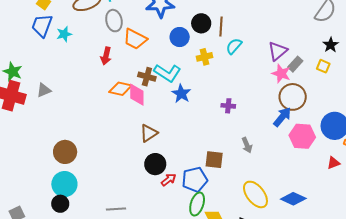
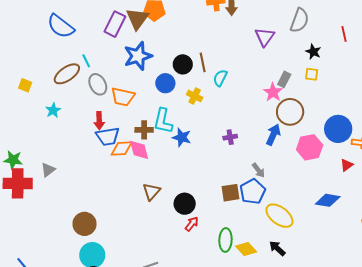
blue trapezoid: (42, 26) -> (108, 136), moved, turned -105
purple triangle: (278, 51) -> (265, 37), moved
yellow cross: (205, 57) -> (195, 96), turned -35
cyan L-shape: (167, 73) -> (163, 121), turned 84
pink star: (281, 74) -> (273, 92), turned 30
blue arrow: (282, 117) -> (273, 135), moved
brown triangle: (149, 133) -> (151, 192), moved
black circle: (155, 164) -> (185, 204), moved
blue pentagon: (195, 180) -> (253, 191), moved
blue diamond: (293, 199) -> (328, 200), moved

